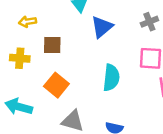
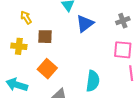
yellow arrow: (28, 22) -> (26, 17), turned 64
cyan semicircle: (111, 78) -> (93, 81), moved

